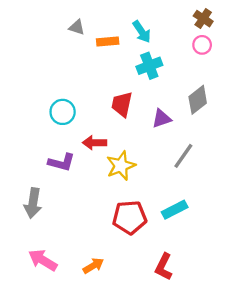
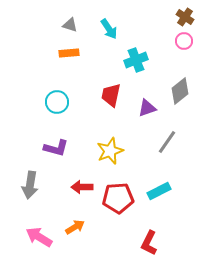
cyan arrow: (142, 32) -> (109, 29), moved
orange rectangle: (108, 42) -> (69, 53), moved
red arrow: (94, 143) -> (82, 187), moved
orange arrow: (93, 266) -> (75, 227), moved

